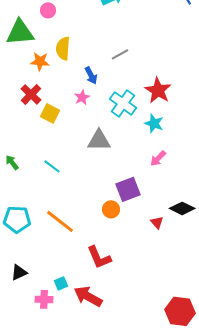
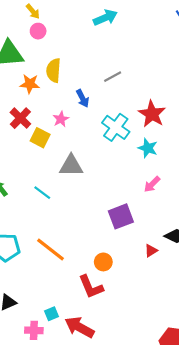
pink star: (82, 97) -> (61, 119), moved
gray triangle: (99, 140) -> (71, 166), moved
orange circle: (111, 209) -> (103, 262), moved
red triangle: (157, 222) -> (151, 251), turned 40

